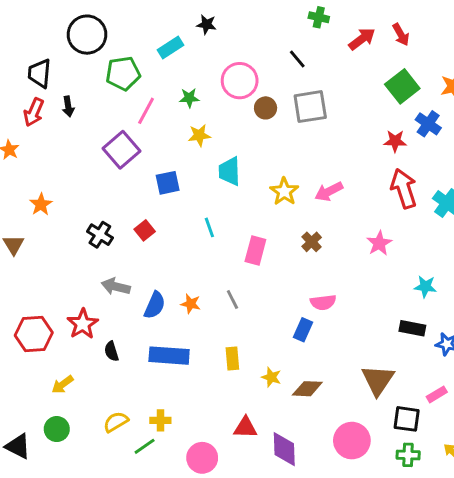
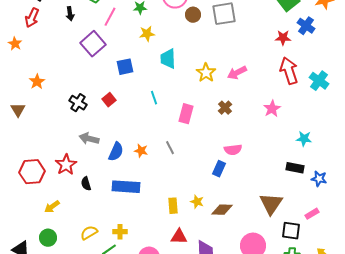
black arrow: (68, 107) -> (70, 14), moved
yellow rectangle: (232, 358) -> (173, 206), moved

